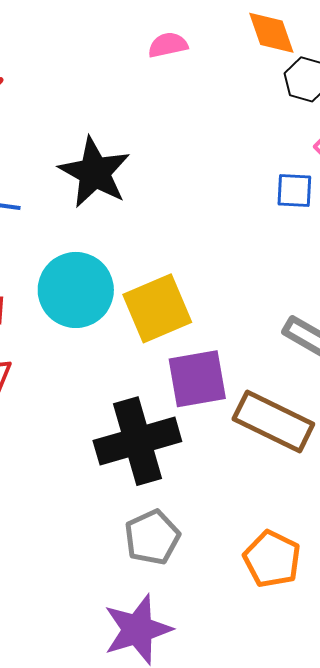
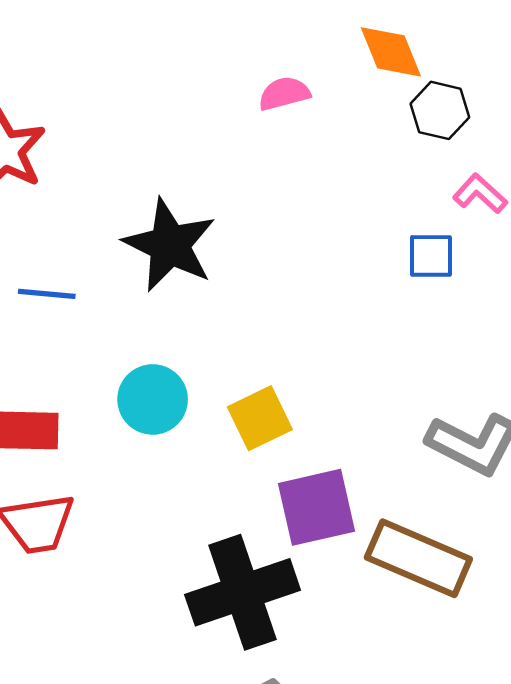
pink semicircle: (168, 45) -> (284, 94), moved
cyan circle: (76, 290) -> (153, 399), size x0.7
yellow square: (157, 308) -> (260, 418), size x0.7

